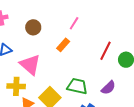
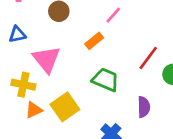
green trapezoid: (77, 86) -> (106, 80), moved
purple semicircle: (108, 88) -> (144, 107), turned -56

